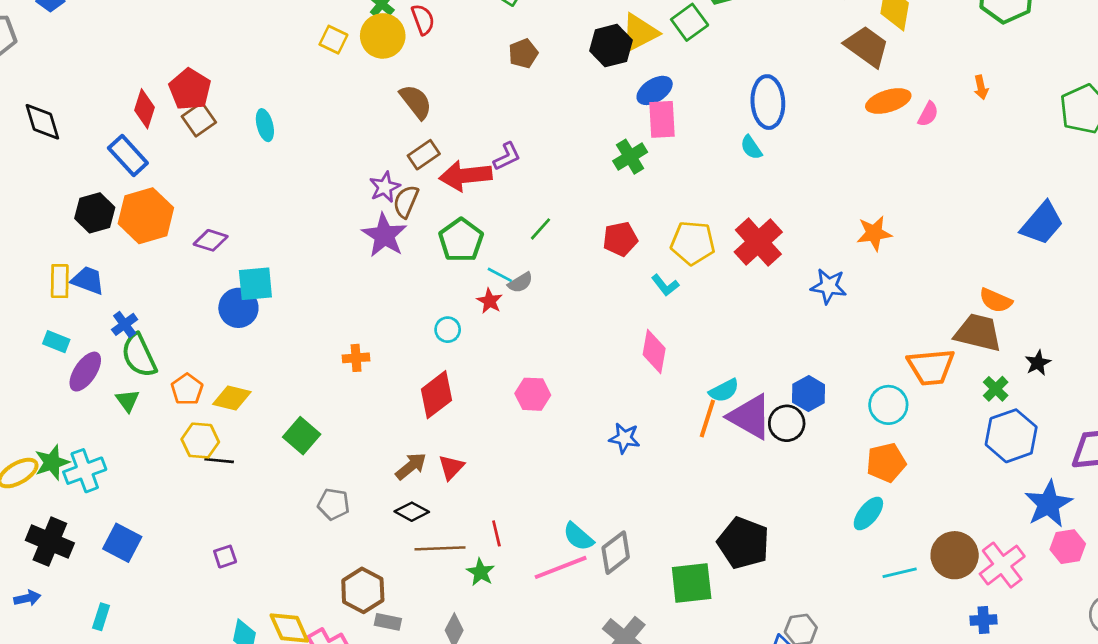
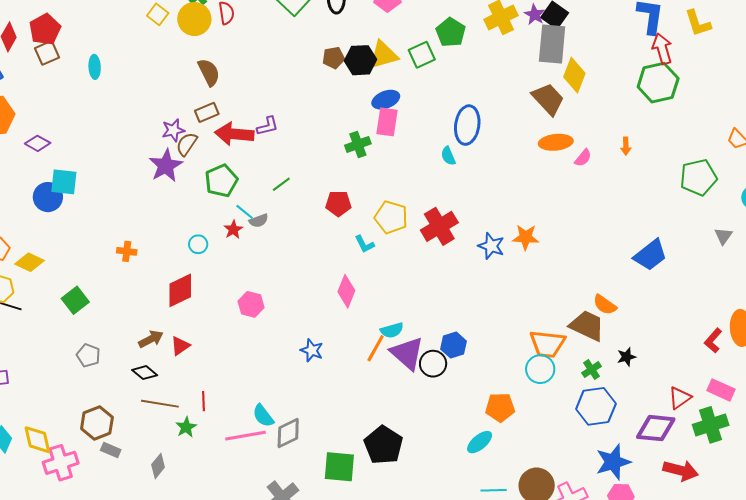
brown pentagon: (523, 53) -> (334, 58), moved
blue star: (829, 286) -> (491, 246), moved
cyan circle: (888, 405) -> (540, 369), moved

